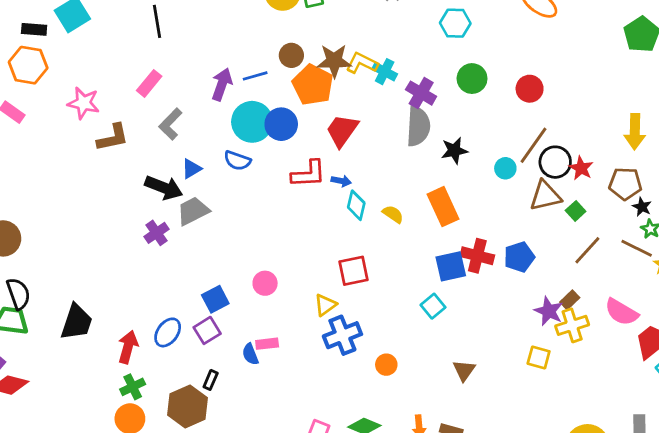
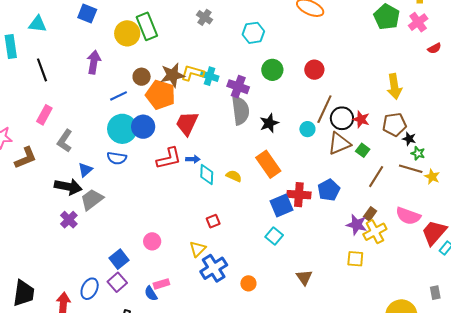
purple arrow: (222, 84) -> (94, 62), moved
red square: (353, 271) -> (213, 221), size x0.6

